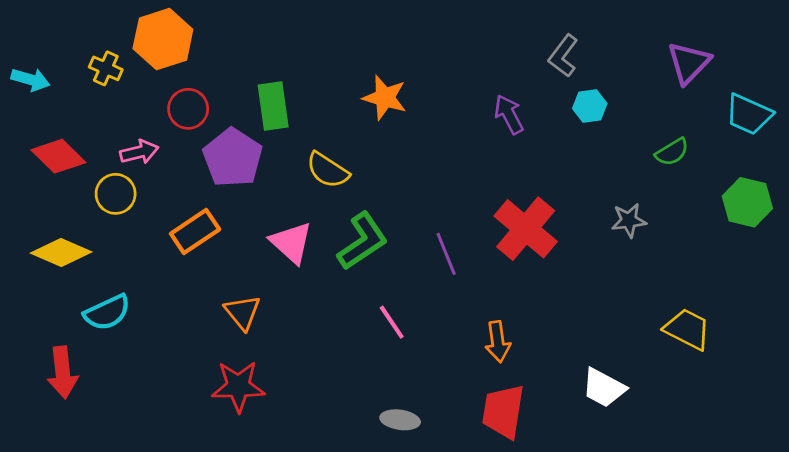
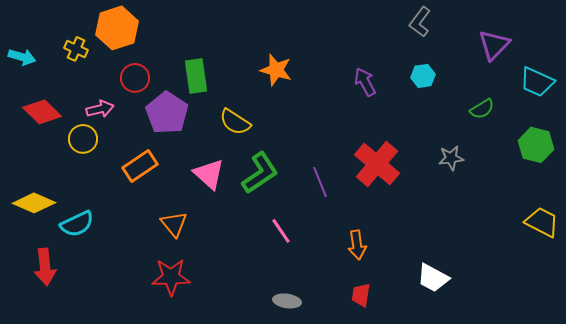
gray L-shape: (563, 56) -> (420, 22), moved
yellow diamond: (61, 252) -> (34, 203), moved
yellow trapezoid: (687, 329) -> (542, 222), moved
red trapezoid: (503, 411) -> (361, 295), size x0.6

